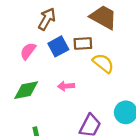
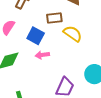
blue square: (58, 46) -> (36, 36), moved, turned -30

